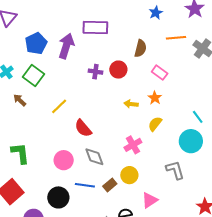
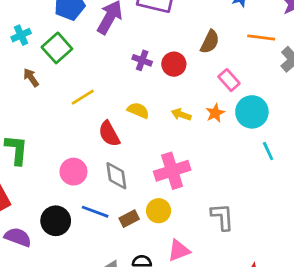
yellow semicircle: (155, 124) -> (138, 110), moved, turned 63
cyan circle: (191, 141) -> (252, 112), moved
pink cross: (133, 145) -> (172, 171), size x1.4

